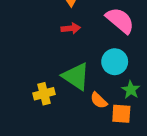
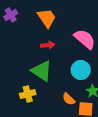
green triangle: (76, 76) -> (42, 71), moved

